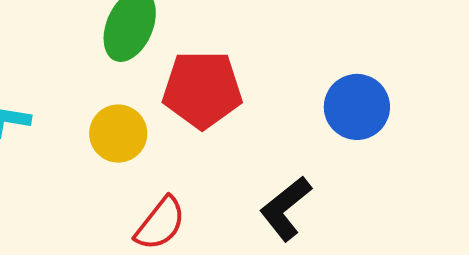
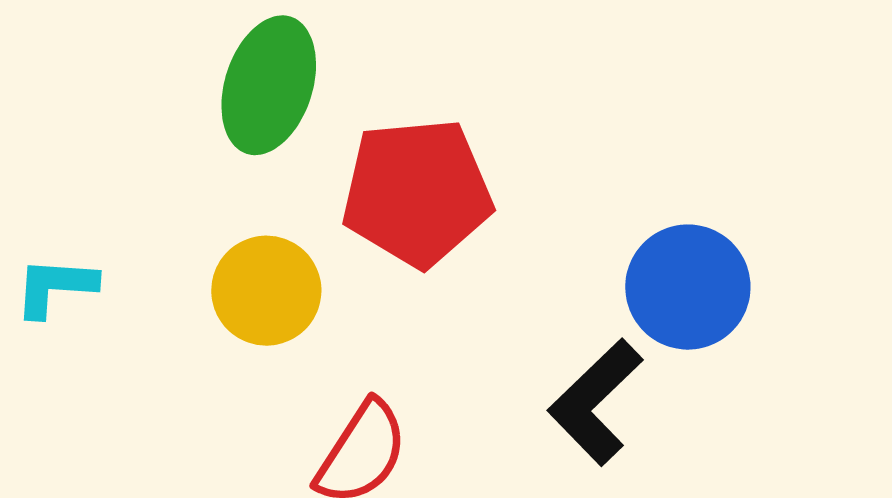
blue circle: (357, 107) -> (688, 287), moved

